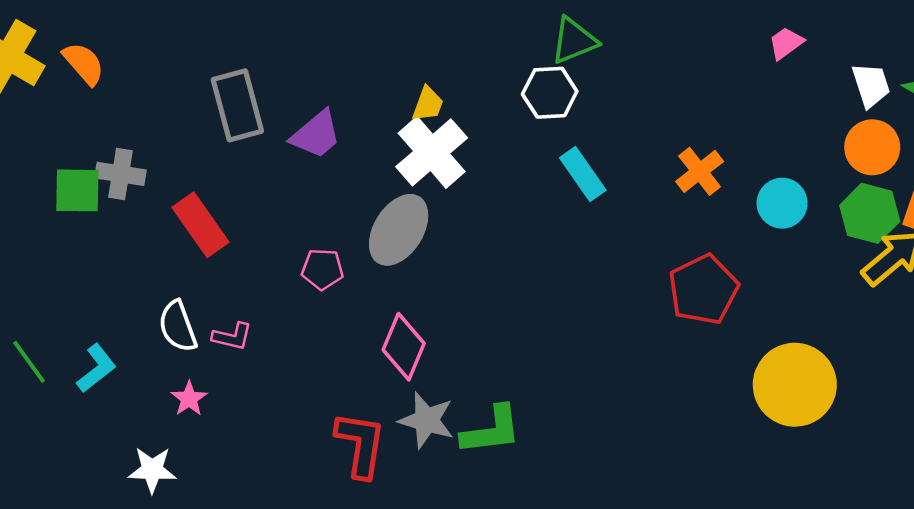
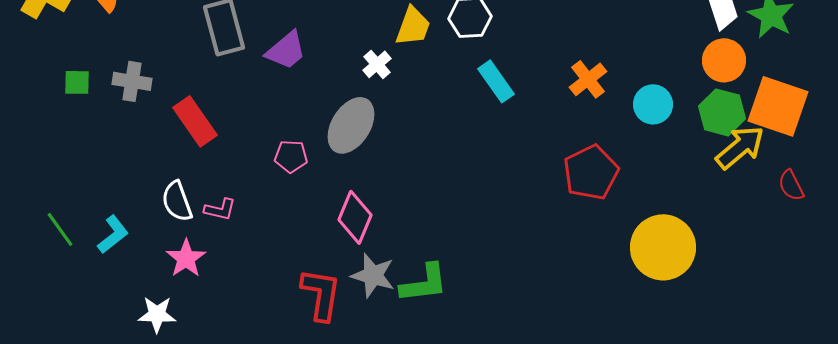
yellow trapezoid: (428, 104) -> (413, 26), moved, size x1.4
white cross: (432, 152) -> (377, 64), size x0.5
green square: (77, 190) -> (77, 82), moved, size x0.7
pink star: (189, 399) -> (186, 258), size x1.4

